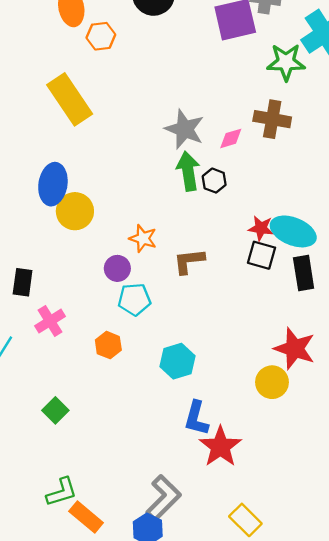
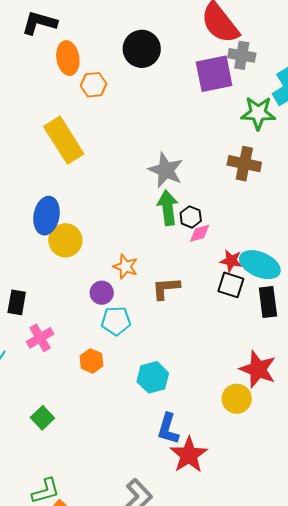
pink diamond: (231, 138) -> (200, 233), moved

